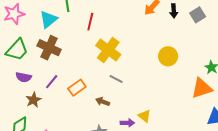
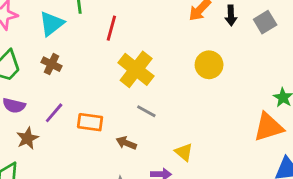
brown cross: (49, 48) -> (51, 64), size x0.6
yellow circle: (168, 56) -> (209, 65), moved
orange rectangle: (77, 88) -> (90, 122), turned 42
yellow triangle: (144, 116) -> (184, 152), moved

